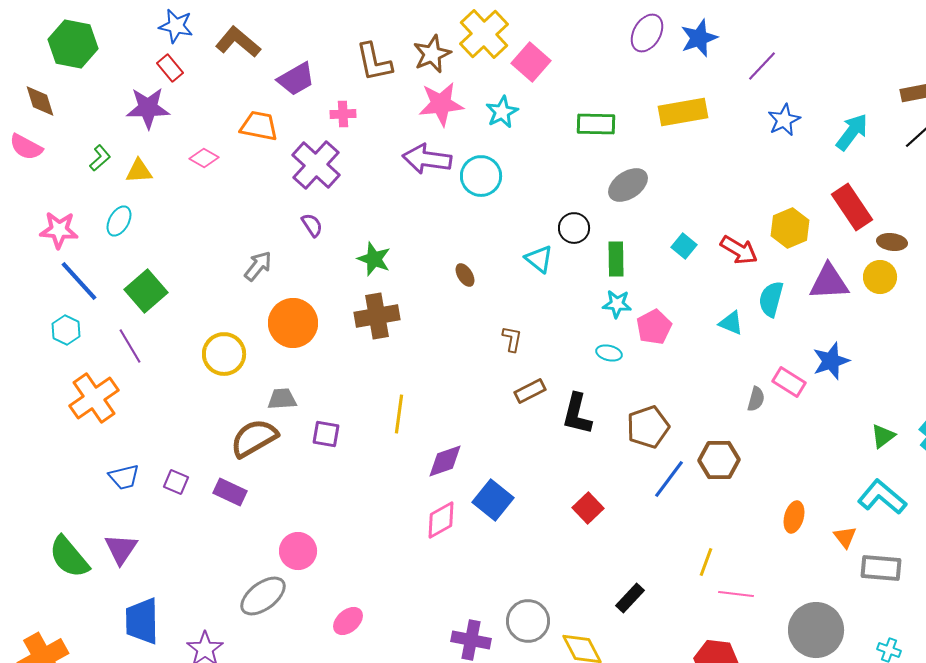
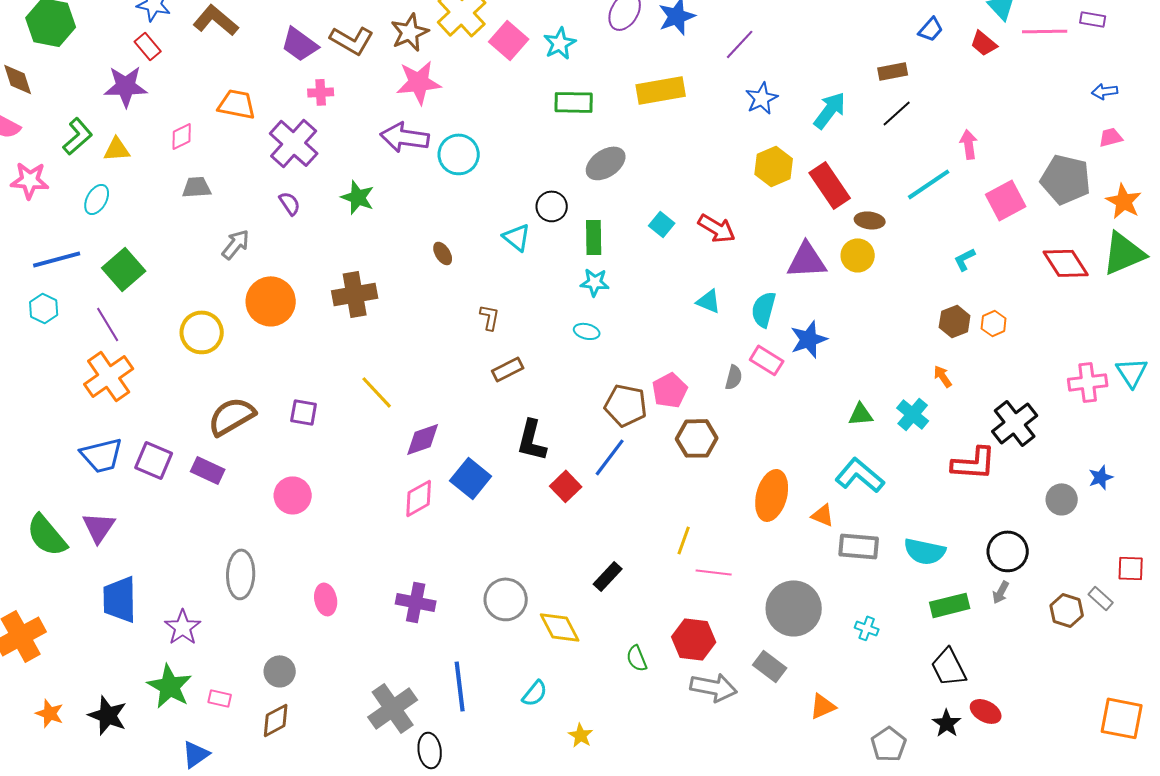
brown L-shape: (374, 62) -> (352, 40), turned -48
purple trapezoid: (296, 79) -> (300, 44), moved, turned 66
cyan star: (502, 112) -> (560, 43), moved
green L-shape: (100, 158) -> (78, 136), size x1.4
pink diamond: (204, 158) -> (182, 136), turned -56
yellow hexagon: (790, 228) -> (774, 166), moved
pink star: (59, 230) -> (30, 180), moved
green star: (374, 259) -> (358, 197), moved
blue line: (79, 281) -> (57, 259), turned -63
cyan semicircle: (771, 299) -> (764, 309), moved
pink pentagon: (654, 327) -> (670, 390), moved
orange cross: (94, 398) -> (109, 376), moved
gray trapezoid: (282, 399) -> (197, 187), moved
yellow line: (399, 414) -> (377, 392), turned -51
black L-shape: (577, 414) -> (532, 440), moved
brown pentagon: (648, 427) -> (626, 405), turned 30
green triangle: (883, 436) -> (861, 414), turned 32
blue trapezoid: (124, 477) -> (102, 455), size x1.4
blue line: (669, 479) -> (610, 457), moved
purple square: (176, 482) -> (154, 460), size x1.5
orange ellipse: (794, 517) -> (772, 495), size x1.6
orange triangle: (845, 537) -> (823, 515), turned -30
pink circle: (298, 551) -> (293, 495), moved
gray ellipse: (263, 596) -> (241, 574), turned -51
pink ellipse: (348, 621) -> (326, 599), turned -60
purple cross: (471, 640) -> (416, 602), moved

